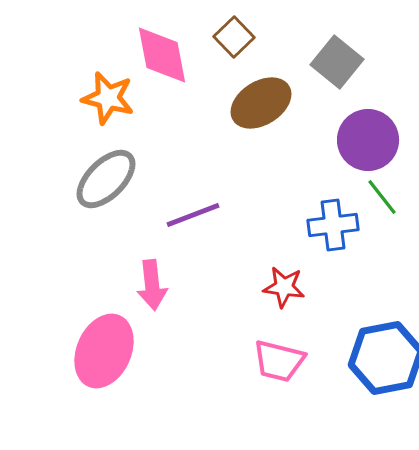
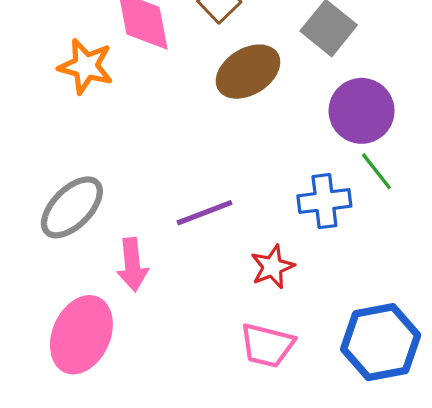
gray ellipse: (106, 179) -> (72, 207), moved
purple line: (193, 215) -> (205, 213), moved
red star: (284, 287) -> (272, 267), turned -30

